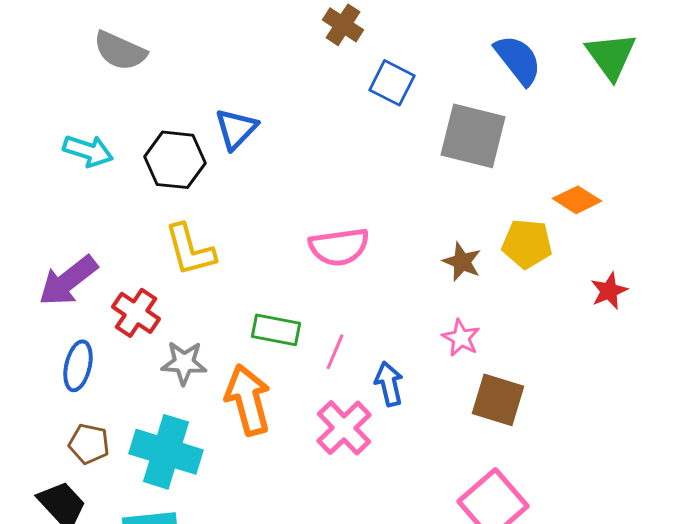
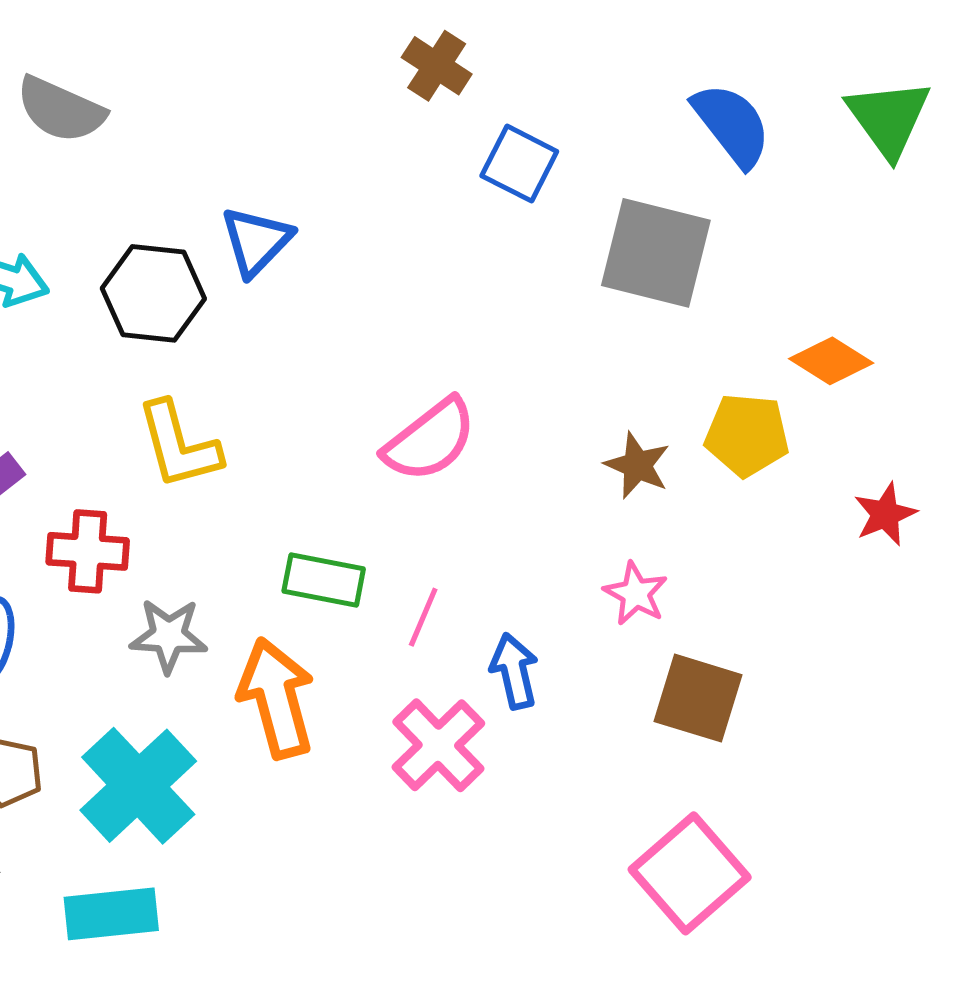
pink semicircle: (339, 247) -> (430, 440), turned -30
red cross: (136, 313) -> (88, 551), turned -30
cyan cross: (166, 452) -> (138, 786), turned 30

